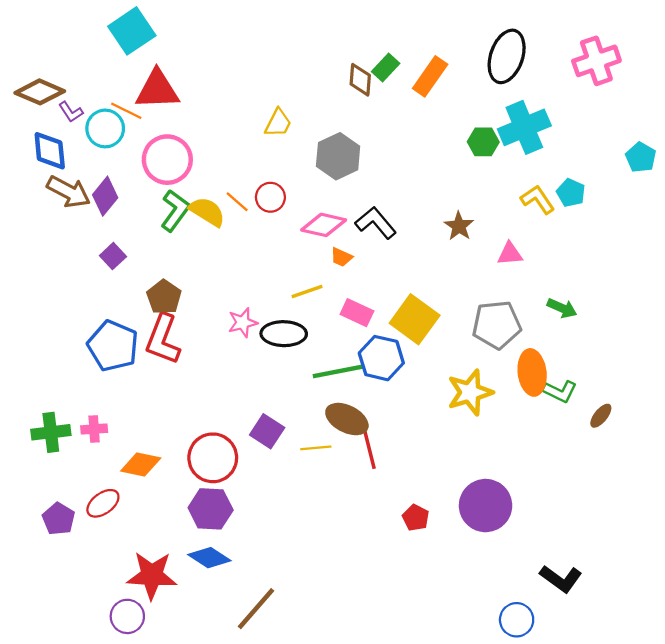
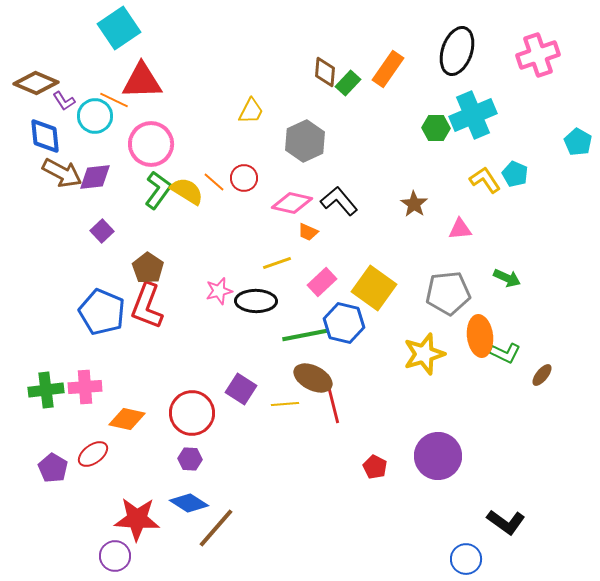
green rectangle: (386, 68) -> (348, 83), moved
purple diamond: (105, 196) -> (95, 177), turned 44
pink rectangle: (357, 313) -> (322, 282), turned -68
pink cross: (94, 429) -> (85, 387), size x1.4
purple hexagon: (211, 509) -> (190, 459), size x0.6
brown line: (256, 609) -> (216, 528), moved

